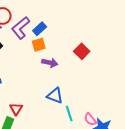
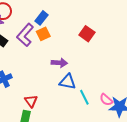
purple L-shape: (21, 28) -> (25, 35), moved
purple arrow: (50, 63) -> (59, 63), moved

